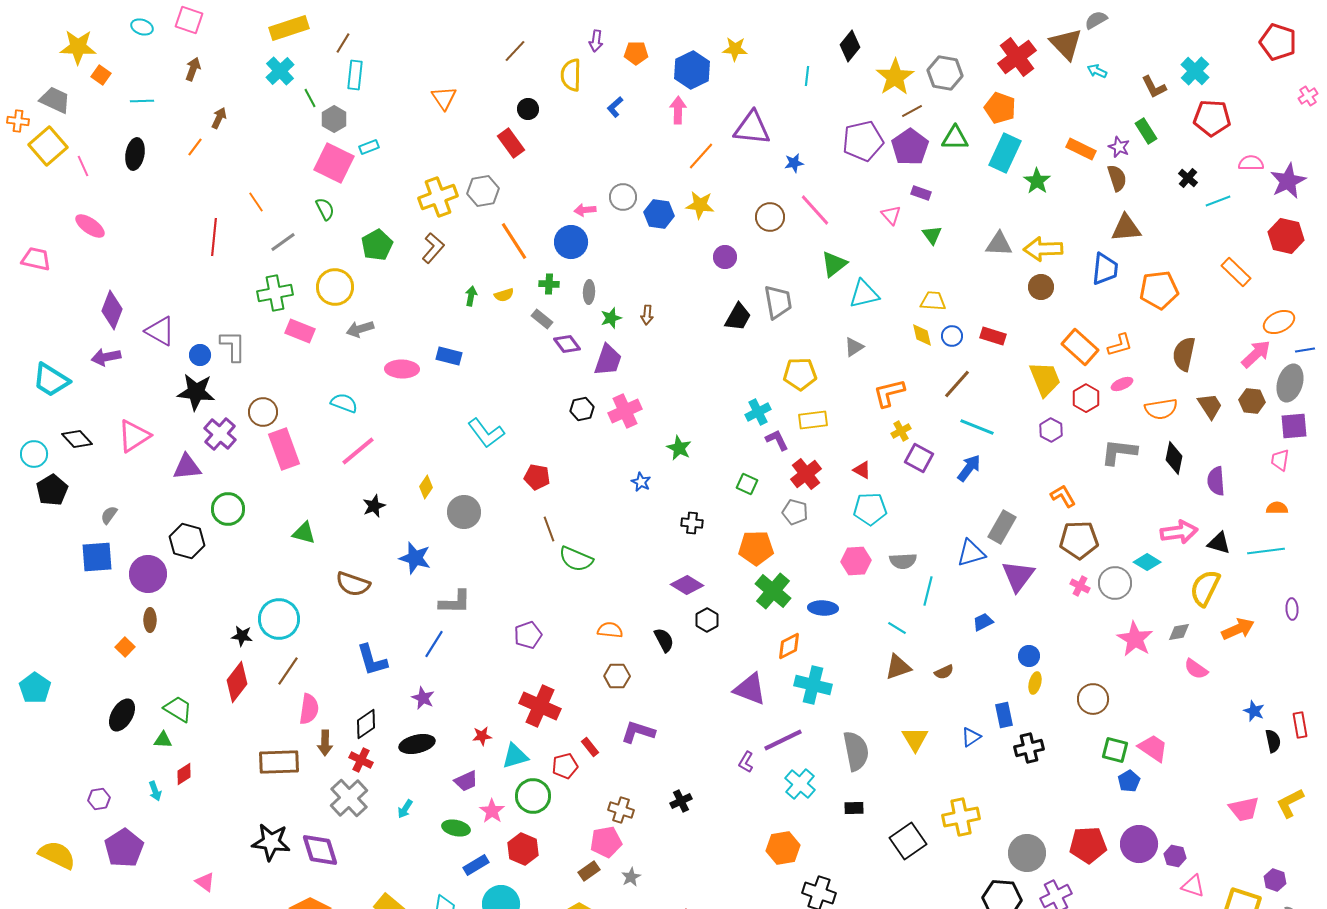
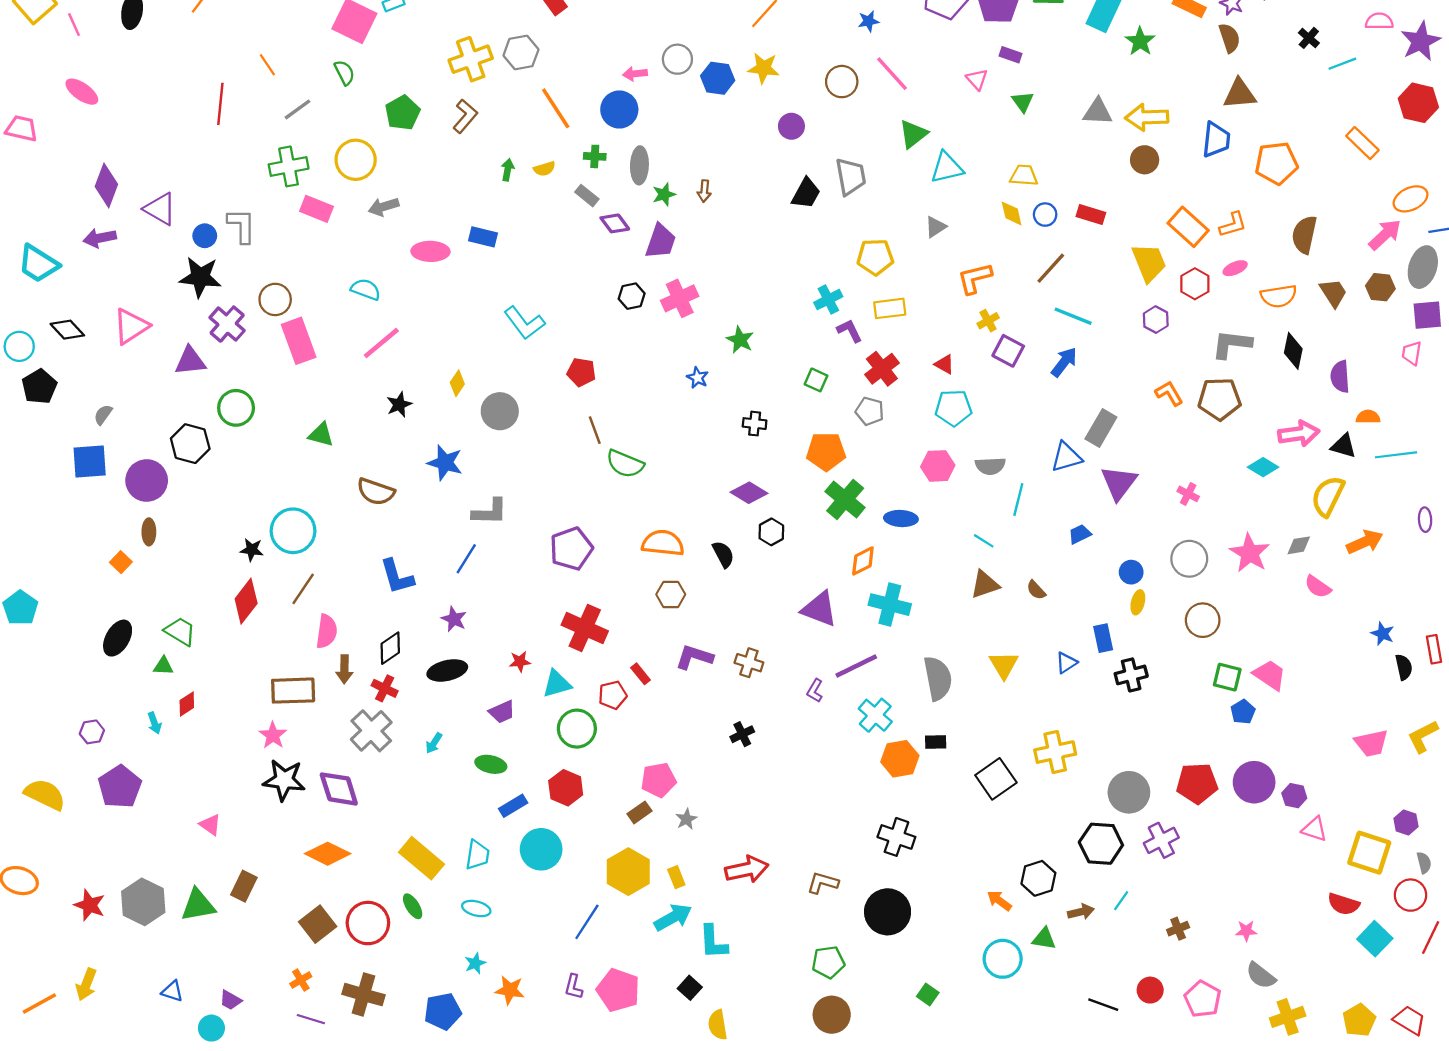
gray ellipse: (589, 292) -> (639, 165), size x1.4
orange semicircle: (1277, 508) -> (1368, 417), moved
brown pentagon: (1079, 540) -> (1219, 399), moved
gray circle: (1115, 583) -> (1189, 559), moved
orange semicircle: (610, 630) -> (663, 543), size x1.5
purple pentagon: (528, 635) -> (571, 549), size x1.4
brown semicircle: (944, 672) -> (1036, 590), turned 72
brown cross: (621, 810) -> (749, 663), moved
pink star: (492, 811) -> (273, 735), moved
orange hexagon: (783, 848) -> (900, 759), moved

